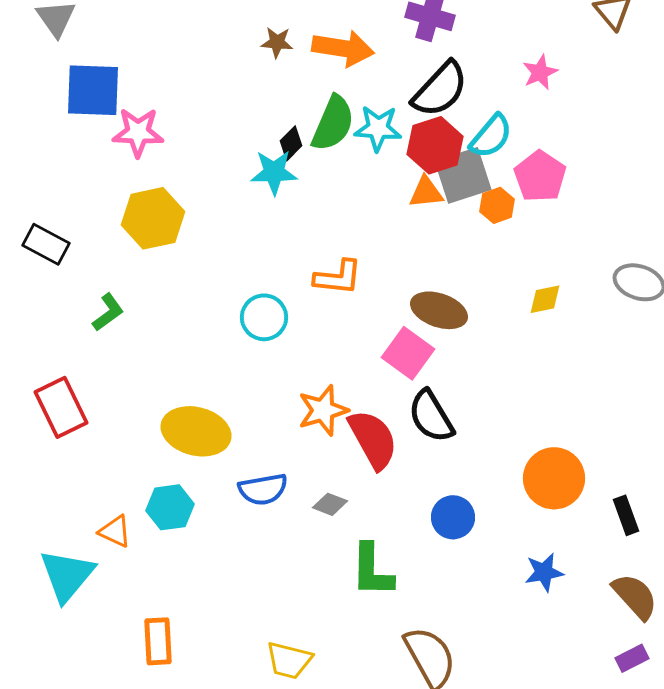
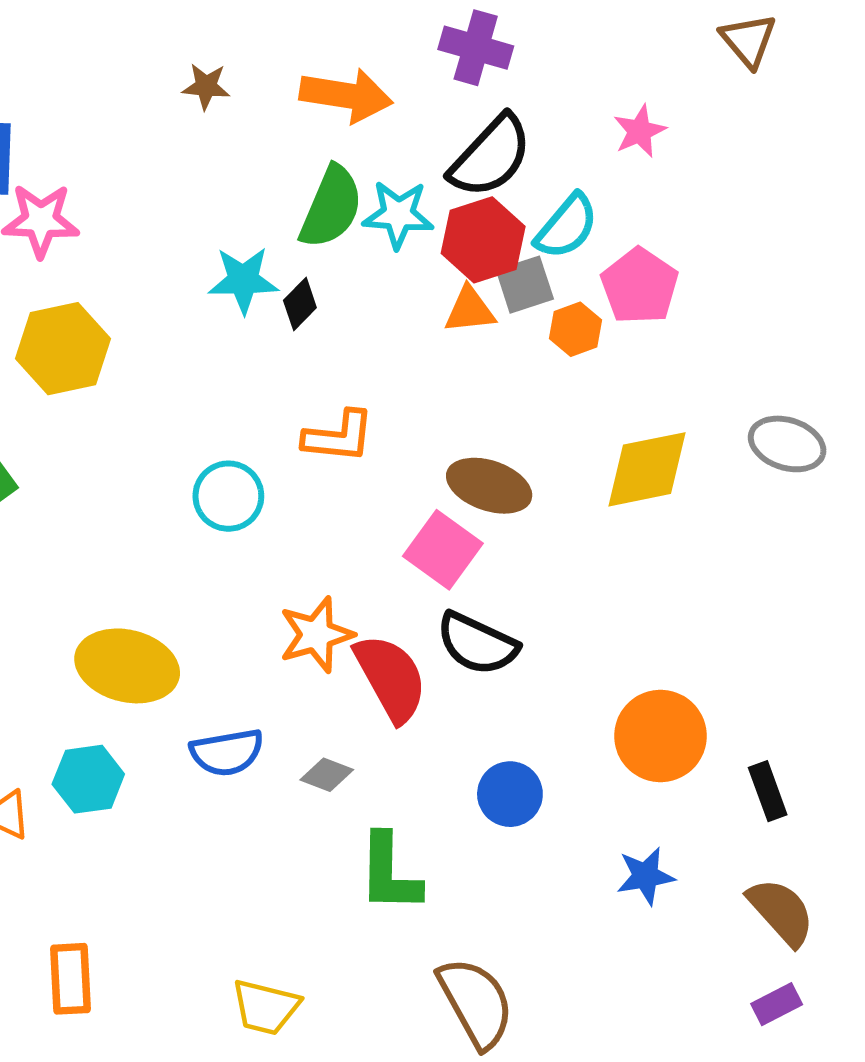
brown star: (277, 42) -> (206, 86), moved
black diamond: (291, 143) -> (300, 304), moved
gray square: (463, 175) -> (525, 285), size x0.7
yellow diamond: (545, 299) -> (647, 469), size x1.8
black semicircle: (431, 416) -> (477, 644), turned -34

